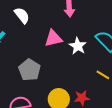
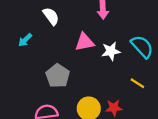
white star: (78, 46) -> (111, 51), turned 30

